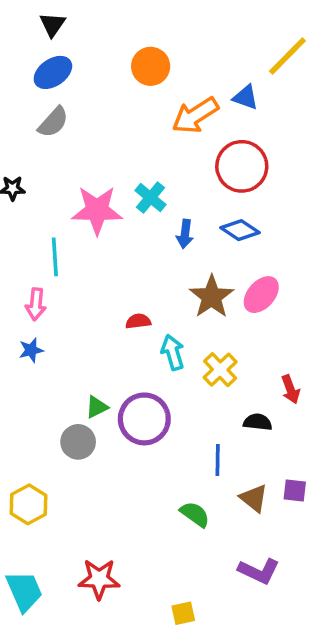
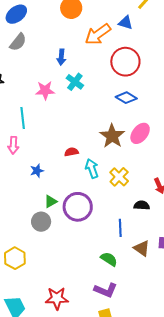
pink star: (97, 210) -> (45, 91), size x0.7
blue arrow: (185, 234) -> (61, 57), moved
blue star: (31, 350) -> (37, 171), moved
purple L-shape: (259, 571) -> (106, 290), moved

